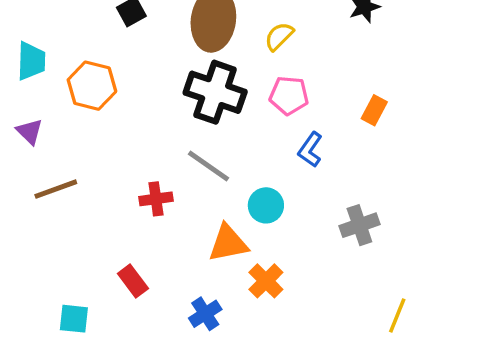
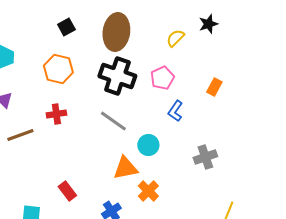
yellow semicircle: (279, 36) -> (175, 38), moved
orange hexagon: (92, 86) -> (58, 69), moved
pink pentagon: (289, 95) -> (162, 78), turned -30
red cross: (156, 199) -> (56, 114), moved

